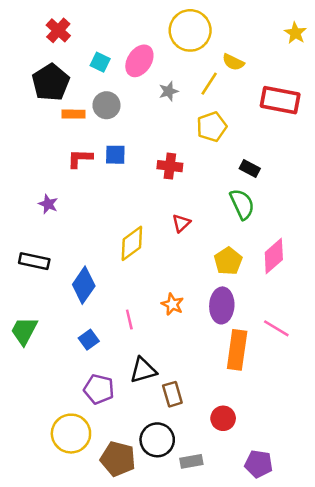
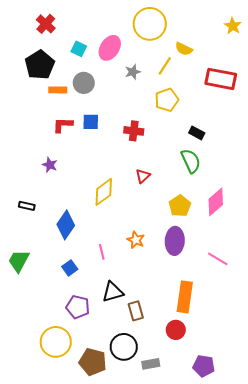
purple star: (48, 204) -> (50, 165), moved
black rectangle: (34, 261) -> (27, 206), size x0.7
orange rectangle: (237, 350) -> (185, 297), moved

